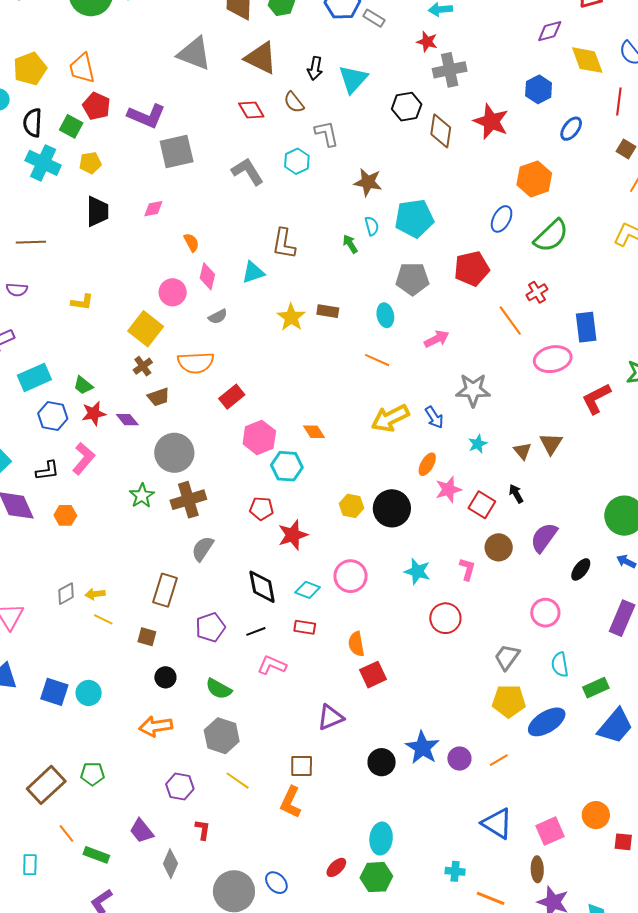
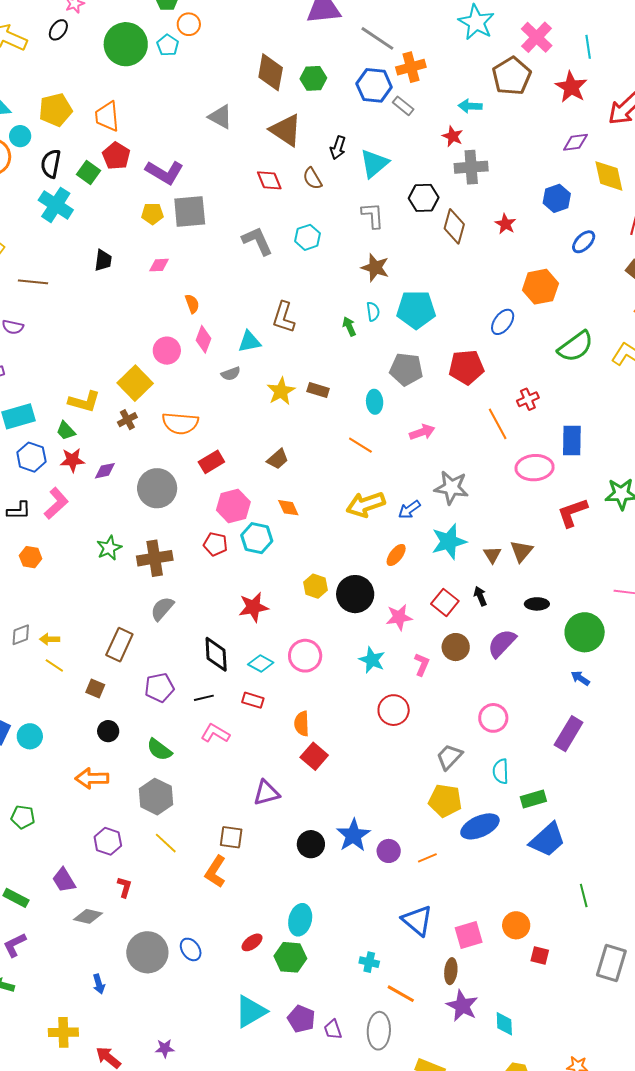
gray triangle: (194, 54) -> (220, 117), size x0.7
red star: (491, 121) -> (505, 224), size x0.6
gray L-shape: (327, 134) -> (373, 215), moved
yellow pentagon: (90, 163) -> (152, 214), moved
black trapezoid: (97, 211) -> (103, 260), size x0.7
green semicircle: (551, 236) -> (576, 347), moved
yellow L-shape: (82, 302) -> (84, 402), moved, size x1.4
gray semicircle: (218, 317) -> (231, 374), moved
brown trapezoid: (158, 397) -> (278, 459), moved, turned -30
blue arrow: (434, 417) -> (409, 510), turned 80
purple diamond: (127, 420) -> (105, 471), turned -70
cyan star: (478, 444) -> (449, 542), size x1.8
gray circle: (174, 453) -> (157, 488), moved
pink star: (448, 489) -> (399, 617), moved
red pentagon: (261, 509) -> (215, 544), moved
black ellipse: (581, 569) -> (537, 604), moved, turned 45
red square: (373, 675) -> (314, 756), turned -32
gray diamond: (170, 864) -> (88, 916), turned 72

